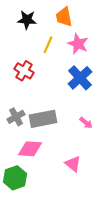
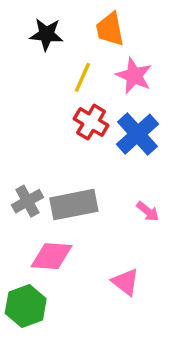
red cross: (24, 71) -> (91, 122), moved

